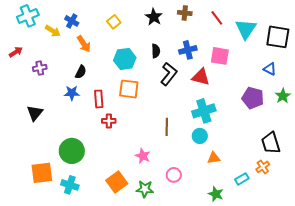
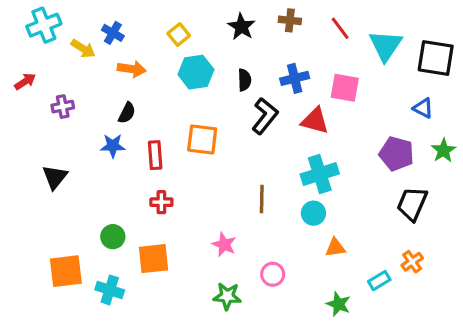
orange arrow: (84, 44) -> (132, 69), turned -48
cyan hexagon: (125, 59) -> (196, 72), moved
red cross: (109, 121) -> (161, 202), moved
black trapezoid: (271, 143) -> (412, 204), moved, turned 40
green circle: (72, 151) -> (113, 237), size x0.6
orange square: (117, 182) -> (154, 259), moved, turned 30

